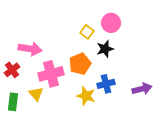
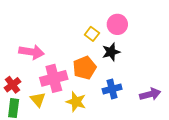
red cross: (12, 70) -> (12, 85), moved
yellow star: (86, 96) -> (76, 102), moved

